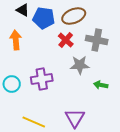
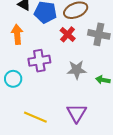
gray star: (80, 65) -> (77, 70), moved
purple cross: (42, 79) -> (39, 61), moved

